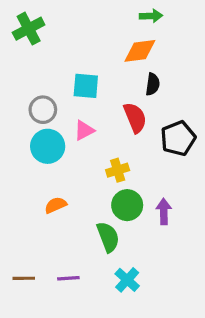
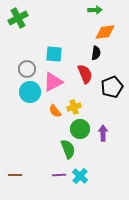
orange diamond: (140, 51) -> (105, 32), moved
pink triangle: (84, 130) -> (53, 82), size x1.5
orange semicircle: (56, 205) -> (55, 111), moved, turned -104
purple line: (68, 278) -> (59, 175), moved

